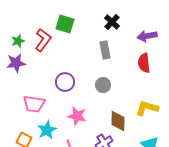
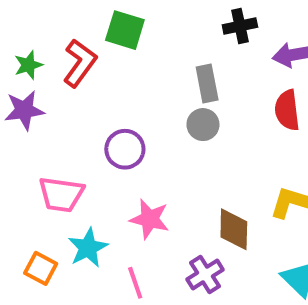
black cross: (112, 22) -> (240, 26), moved, turned 35
gray circle: (103, 85) -> (203, 125), moved

